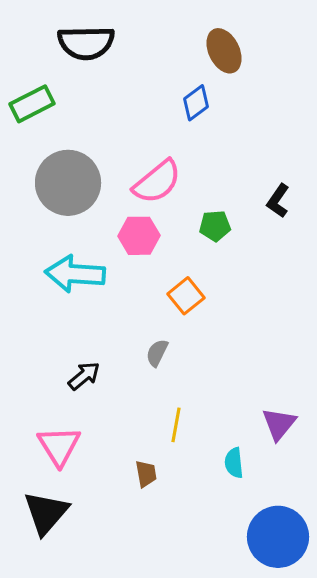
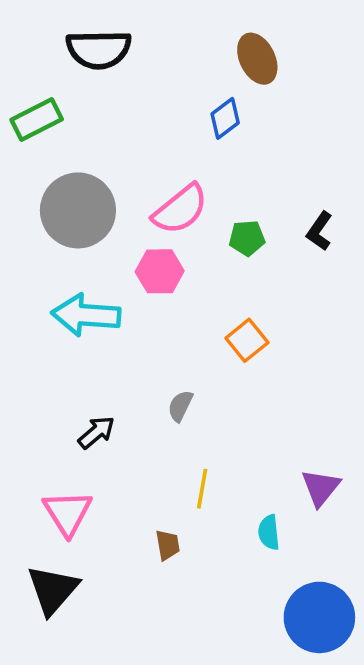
green pentagon: (215, 226) -> (247, 238), moved
orange square: (186, 296) -> (247, 340), moved

